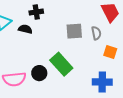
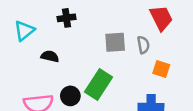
black semicircle: (25, 29) -> (50, 56), moved
green rectangle: (61, 64) -> (98, 84), turned 75

